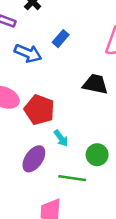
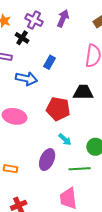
red pentagon: (39, 110) -> (58, 109), moved

